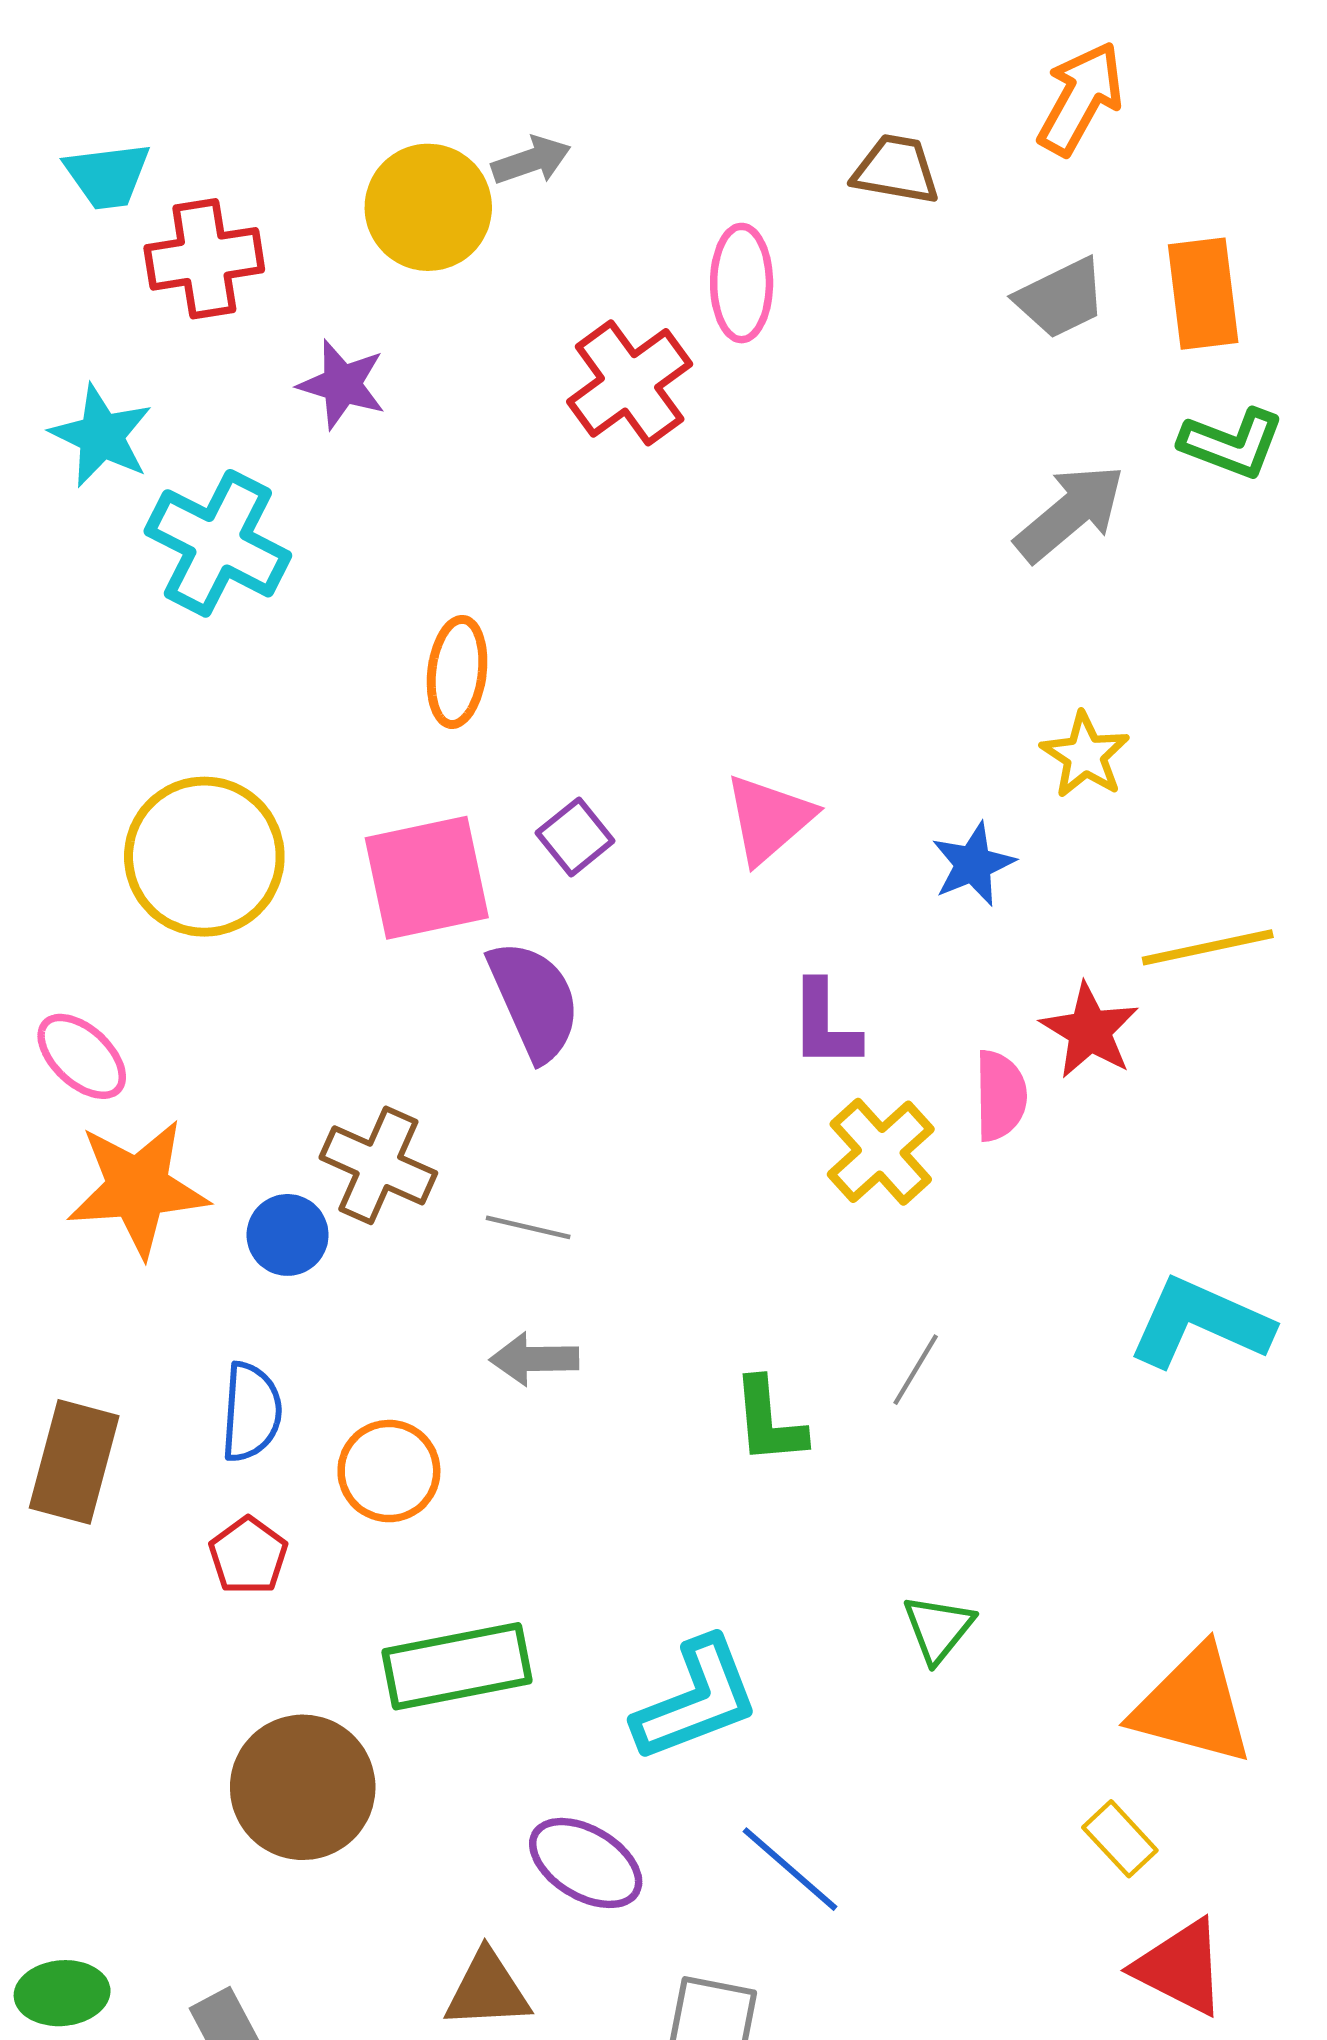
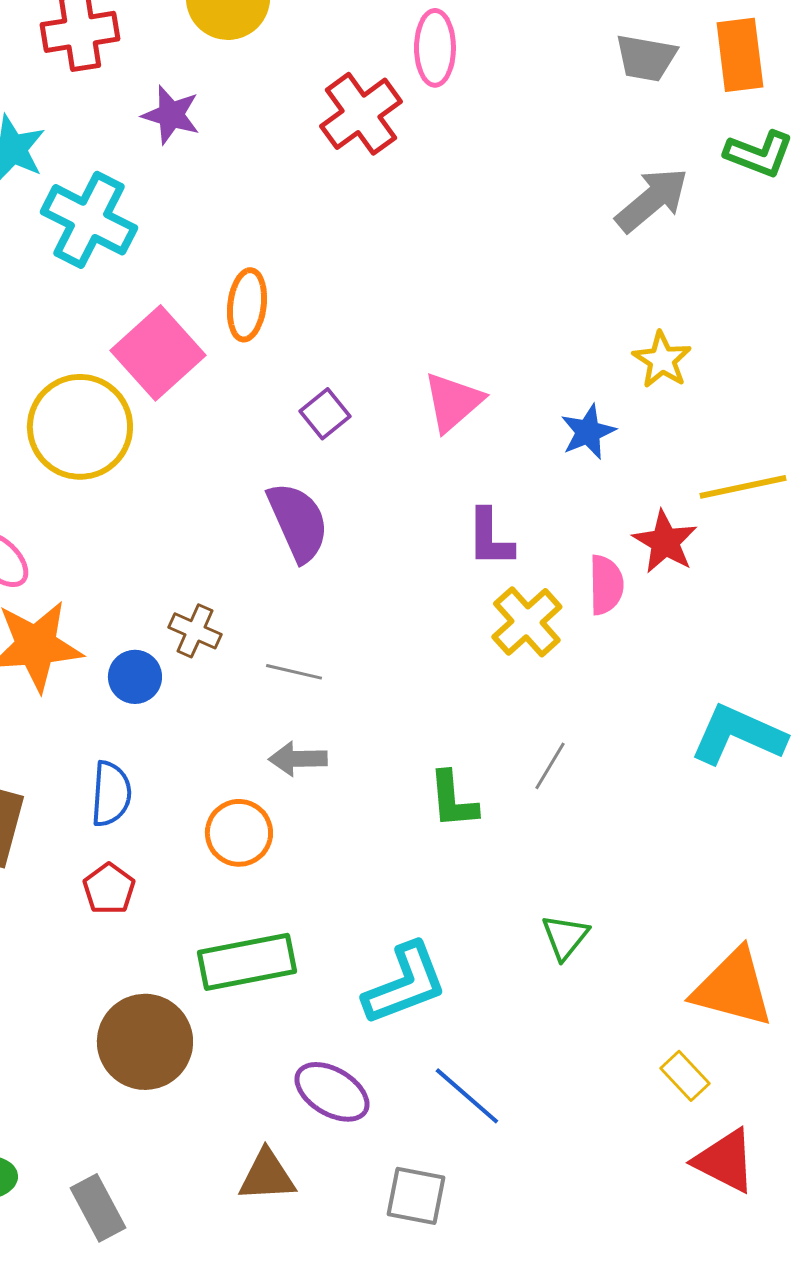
gray trapezoid: (1061, 298) -> (646, 58), turned 36
pink square: (427, 878) -> (158, 353), moved, turned -30
brown cross: (378, 1165) -> (195, 631), size x0.7
orange circle: (389, 1471) -> (239, 833), moved

